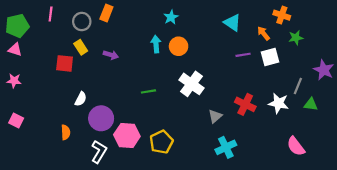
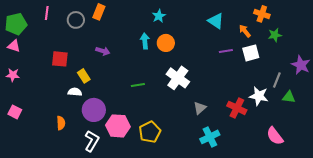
yellow rectangle: (81, 47) -> (84, 76), moved
white semicircle: (81, 99) -> (75, 92), turned -112
red cross: (245, 104) -> (237, 108), moved

